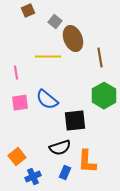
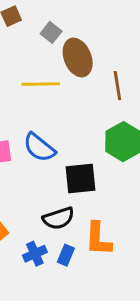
blue cross: (33, 177) -> (35, 254), moved

